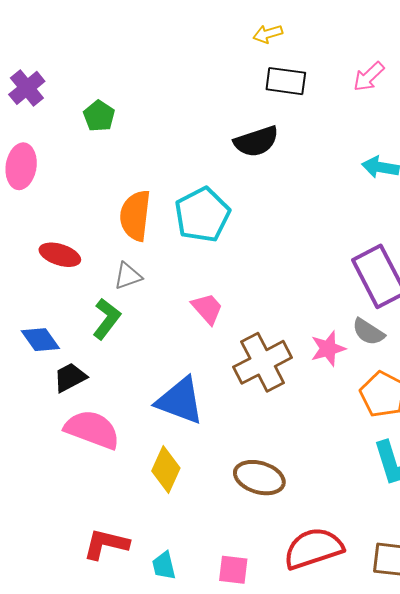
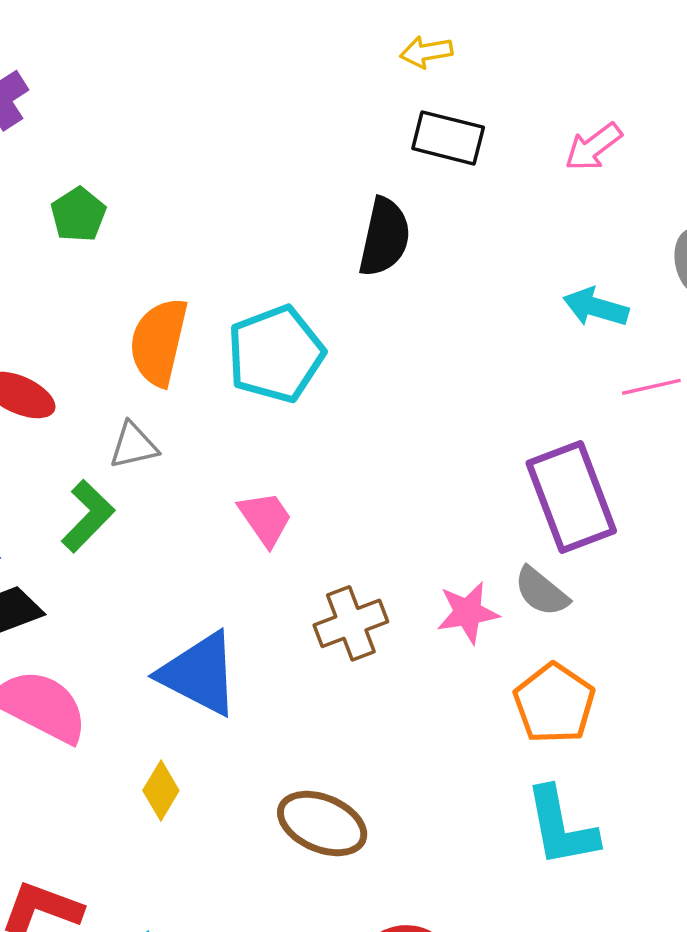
green pentagon: (99, 116) -> (78, 215), moved
black semicircle: (256, 141) -> (384, 237), turned -66
brown cross: (263, 362) -> (351, 623), size x0.7
yellow diamond: (166, 469) -> (161, 791), size x0.7

